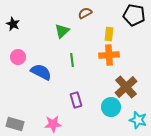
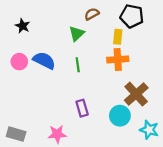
black pentagon: (134, 15) -> (132, 16), moved
black star: (13, 24) -> (23, 26), moved
green triangle: (62, 31) -> (77, 33), moved
blue semicircle: (41, 72) -> (44, 61), moved

